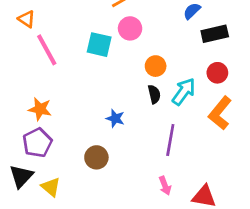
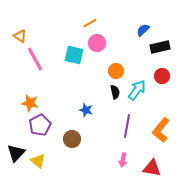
orange L-shape: (220, 113) -> (161, 130), moved
purple pentagon: (37, 143) -> (40, 125), moved
pink arrow: (165, 186) -> (123, 160), turned 32

